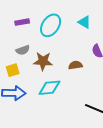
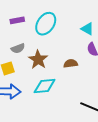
cyan triangle: (84, 22) -> (87, 29), moved
brown star: (43, 61) -> (38, 60), turned 30

